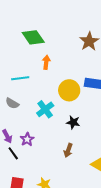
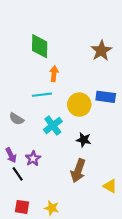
green diamond: (33, 37) -> (40, 46), turned 35
cyan line: (20, 78) -> (42, 95), moved
brown arrow: (68, 150) -> (78, 171), size x1.5

